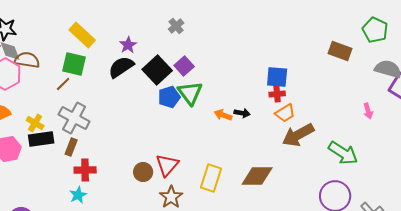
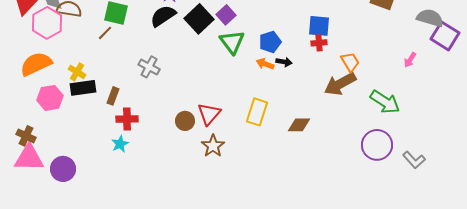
blue pentagon: (169, 97) -> (270, 42), moved
pink arrow: (368, 111) -> (410, 60), turned 49
orange trapezoid: (285, 113) -> (350, 62), moved, turned -90
gray cross: (74, 118) -> (149, 67), moved, size x0.7
brown diamond: (257, 176) -> (299, 125), size x0.7
yellow rectangle: (211, 178) -> (257, 112), moved

